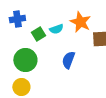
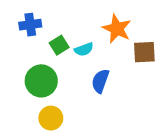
cyan semicircle: (56, 29) -> (84, 49), moved
yellow circle: (21, 87) -> (51, 118), moved

